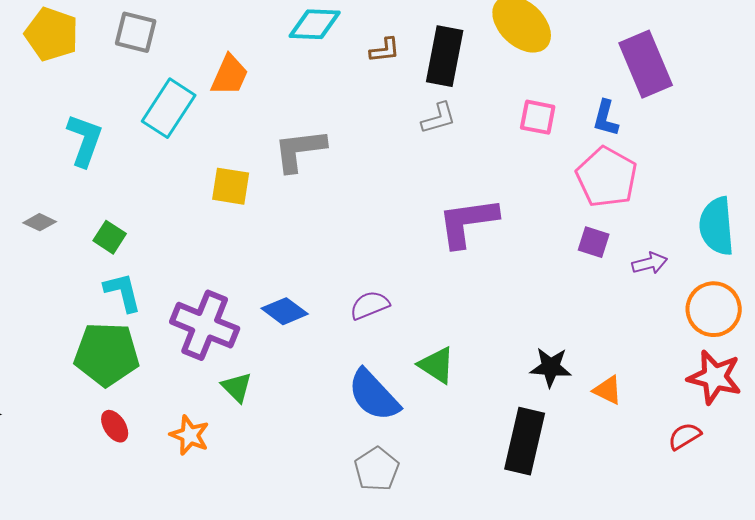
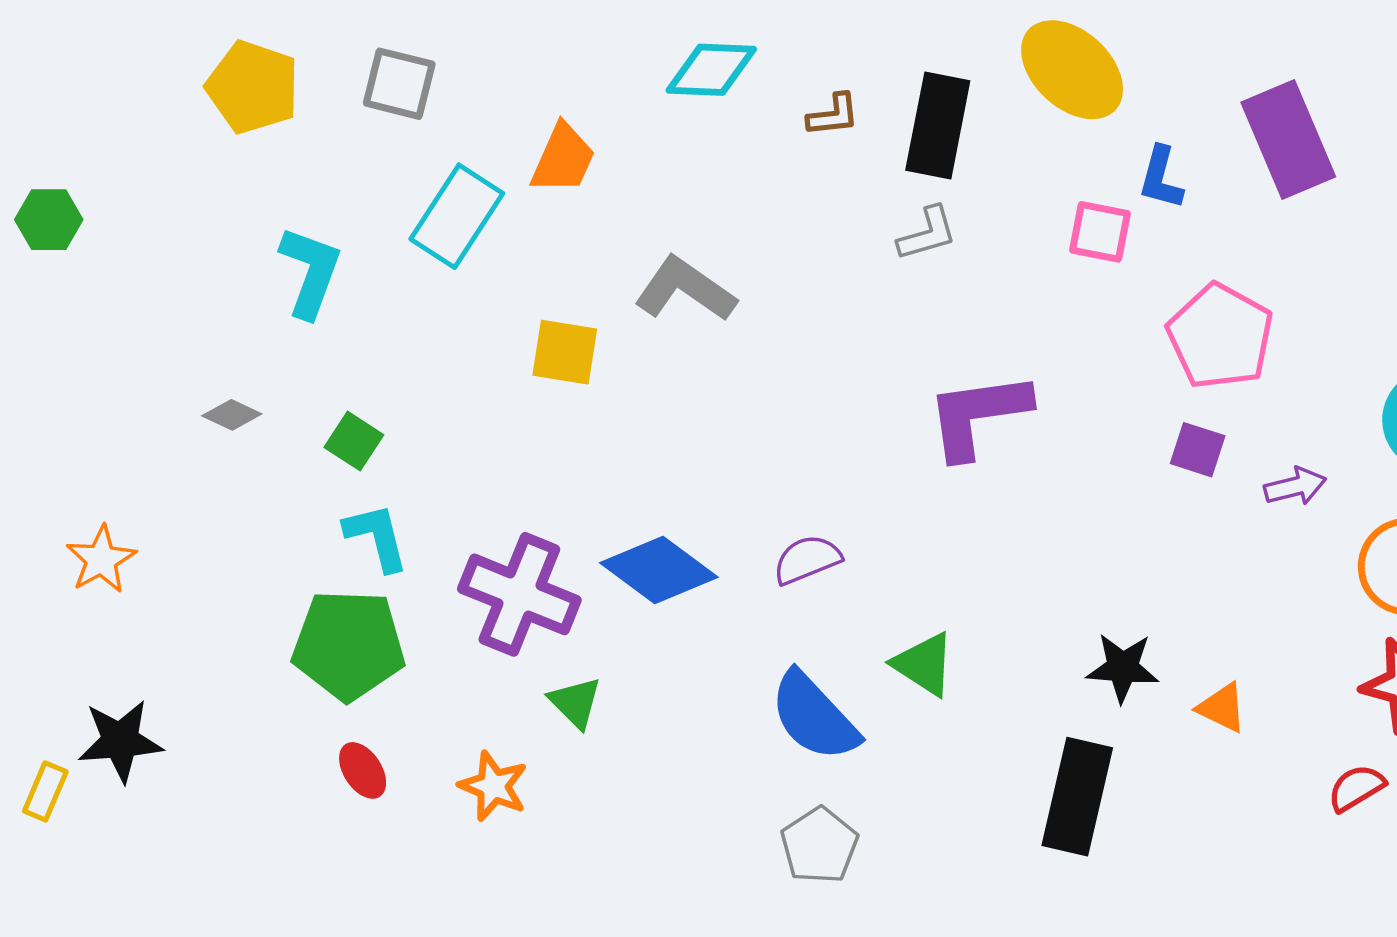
blue L-shape: (606, 118) -> (1161, 178), moved
gray L-shape: (300, 150) -> (685, 289), turned 42
blue diamond: (285, 311) -> (659, 570), size x1.4

